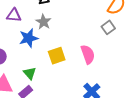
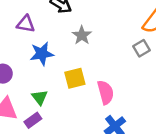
gray star: (43, 22) -> (82, 35), moved
pink semicircle: (88, 54) -> (106, 92), moved

